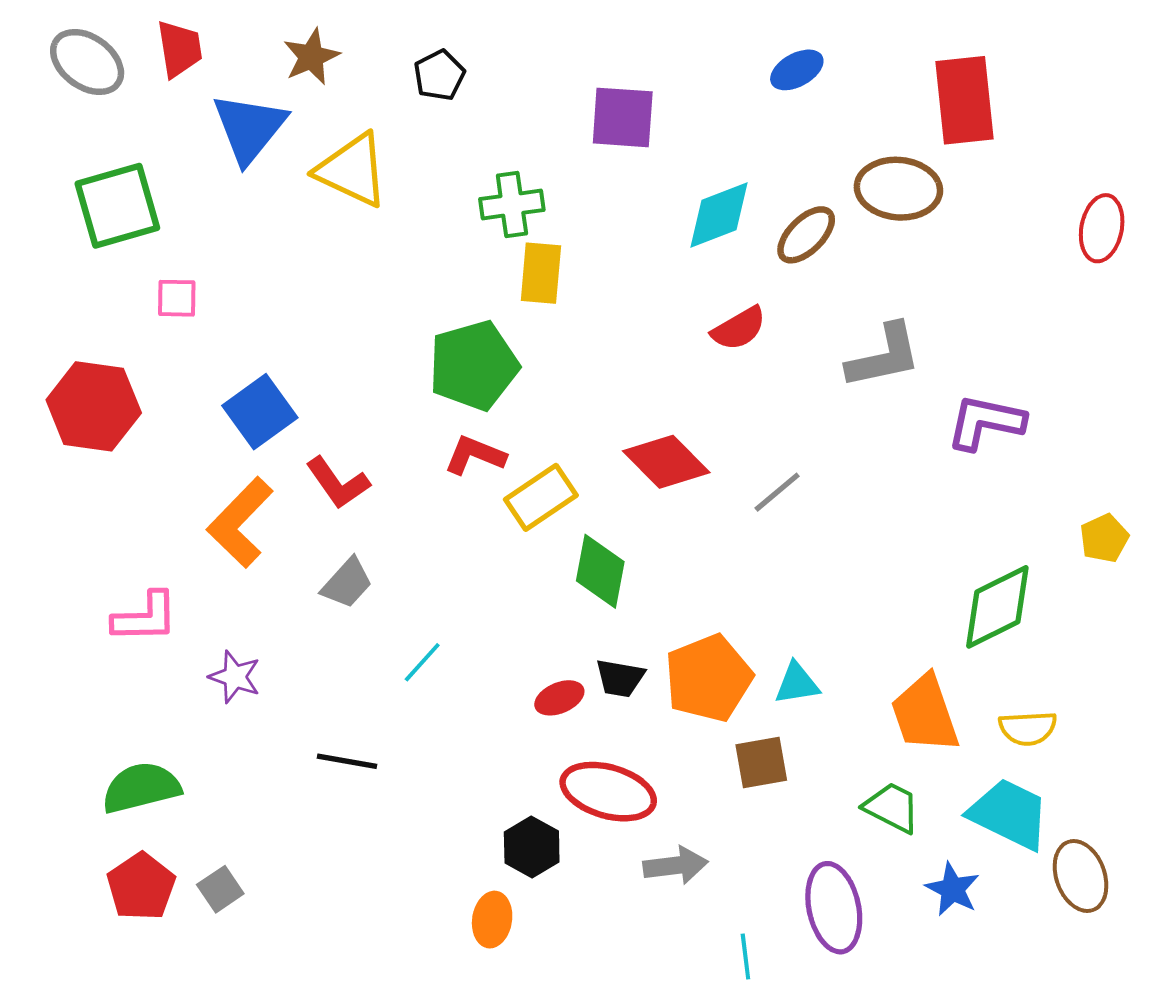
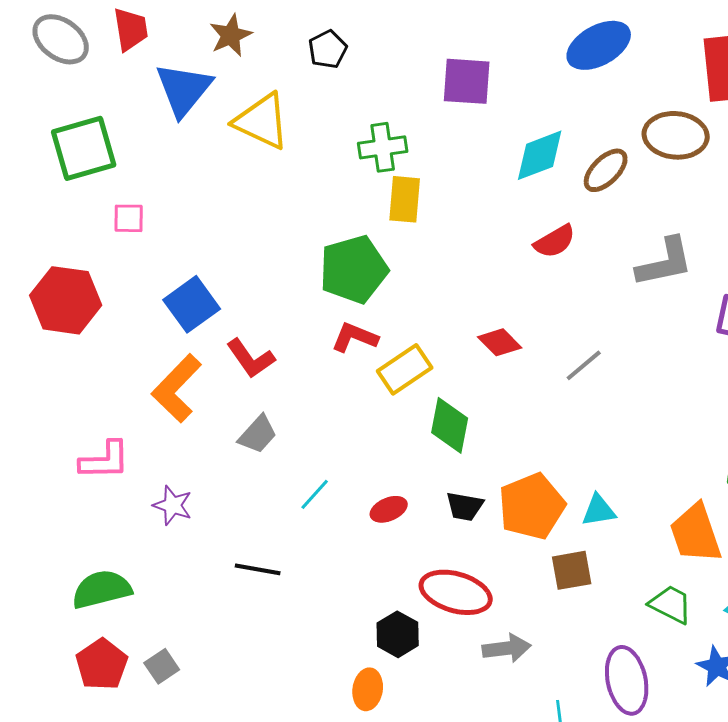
blue ellipse: (797, 70) -> (599, 45), size x1.6
red diamond: (666, 462) -> (500, 342), size x0.7
red ellipse: (559, 698) -> (389, 509), moved

